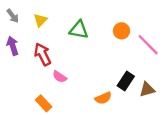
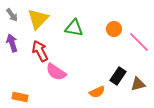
yellow triangle: (40, 20) -> (38, 19), size x1.6
pink semicircle: (60, 77) -> (56, 72), size x1.5
orange rectangle: (44, 103) -> (20, 97), moved, turned -35

